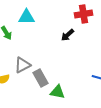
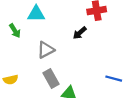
gray triangle: (22, 65) -> (46, 50), moved

